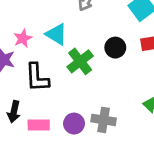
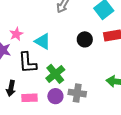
cyan triangle: (56, 34) -> (43, 41), moved
green cross: (80, 61) -> (55, 74), moved

